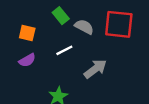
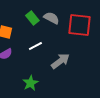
gray semicircle: (84, 27) -> (51, 18), moved

